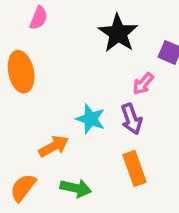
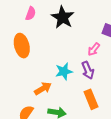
black star: (118, 33) -> (63, 17), moved
cyan star: (91, 119) -> (64, 71), turned -30

